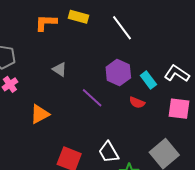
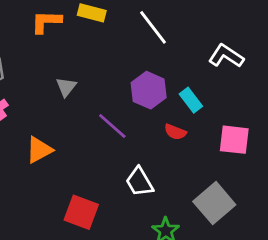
gray triangle: (60, 69) -> (66, 87), turned 35
white L-shape: (177, 74) -> (226, 56), moved
white trapezoid: (109, 152) -> (139, 182), moved

